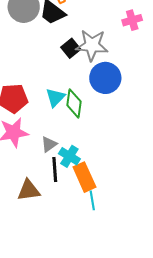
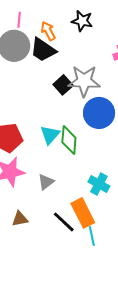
cyan cross: (69, 156) -> (99, 184), moved
black line: (55, 170) -> (64, 222), moved, turned -40
brown triangle: (29, 190) -> (20, 219), moved, size x0.7

